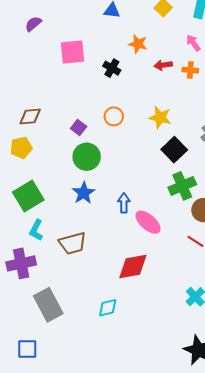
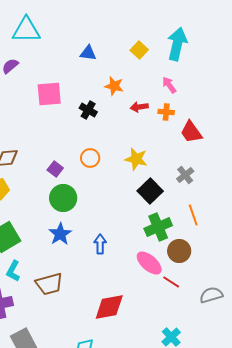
pink ellipse: (148, 222) -> (149, 263), moved

